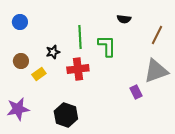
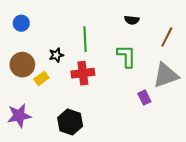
green L-shape: (107, 46) -> (126, 56), moved
brown circle: (21, 61) -> (22, 65), size x1.5

